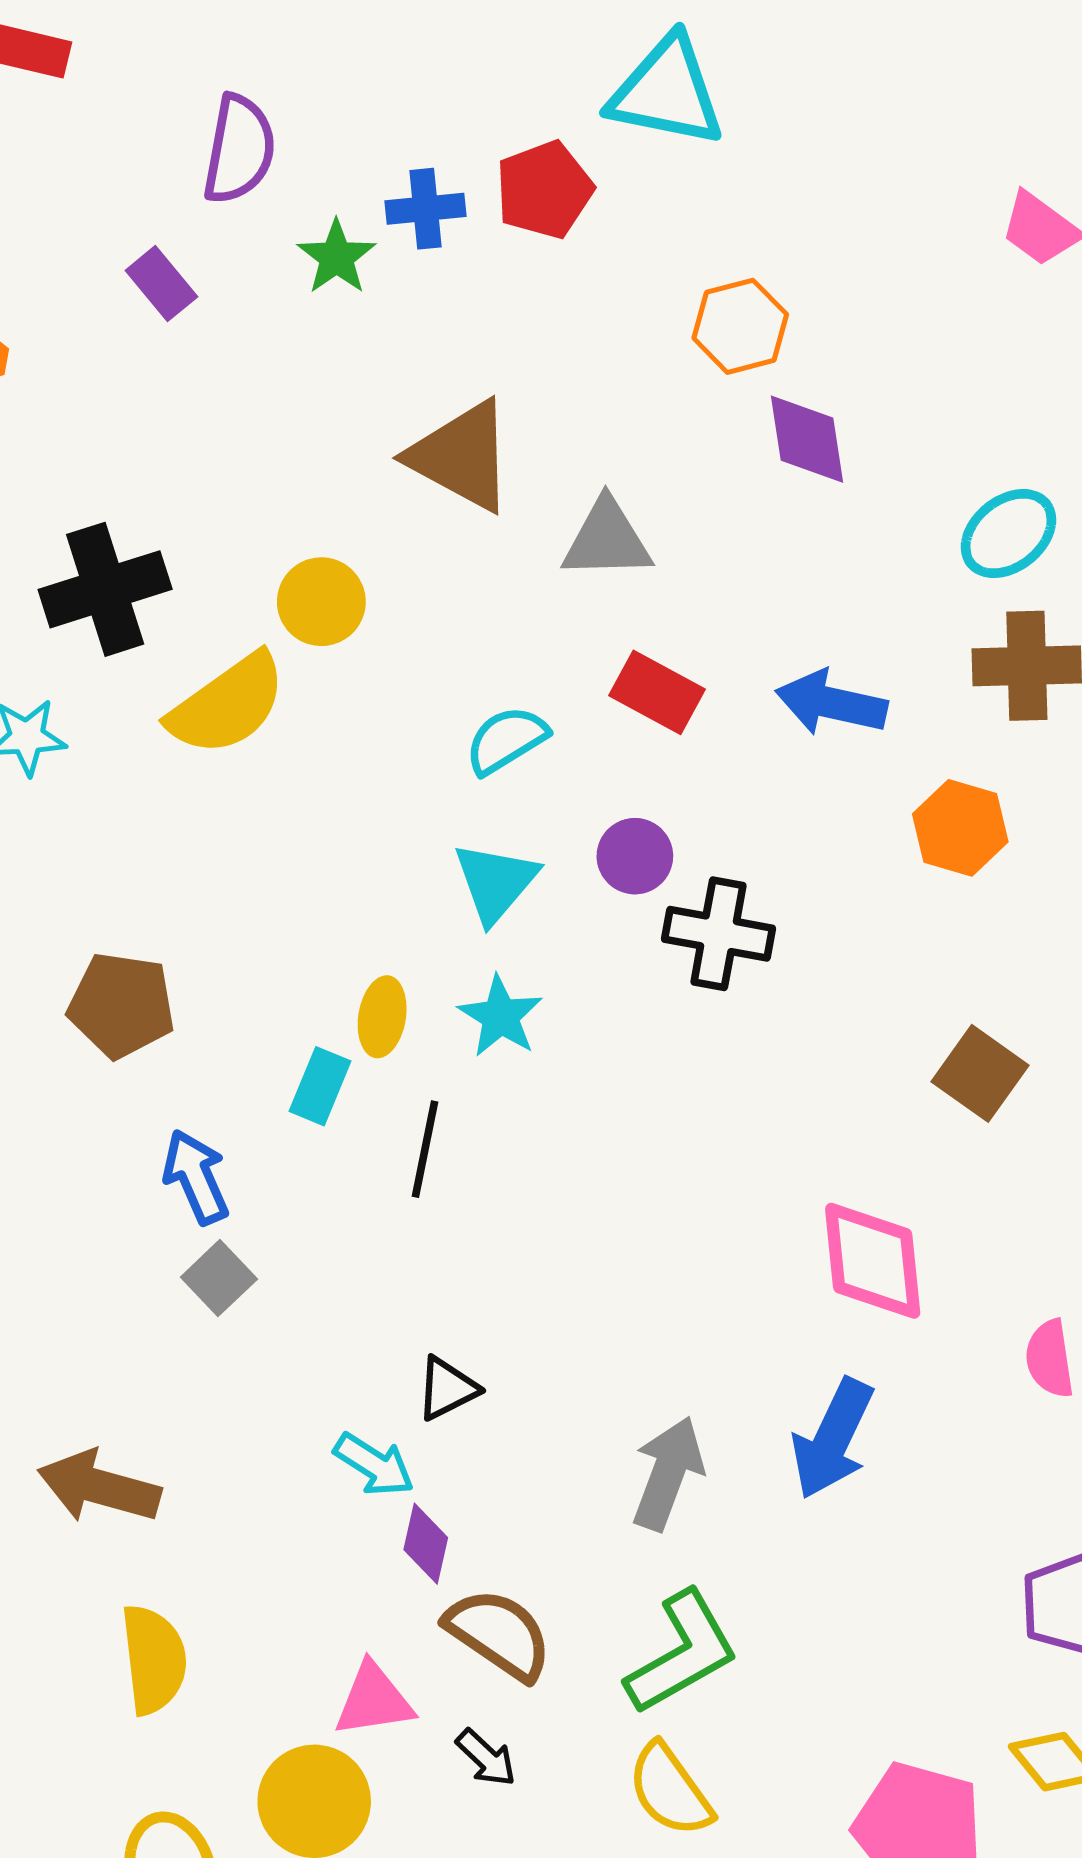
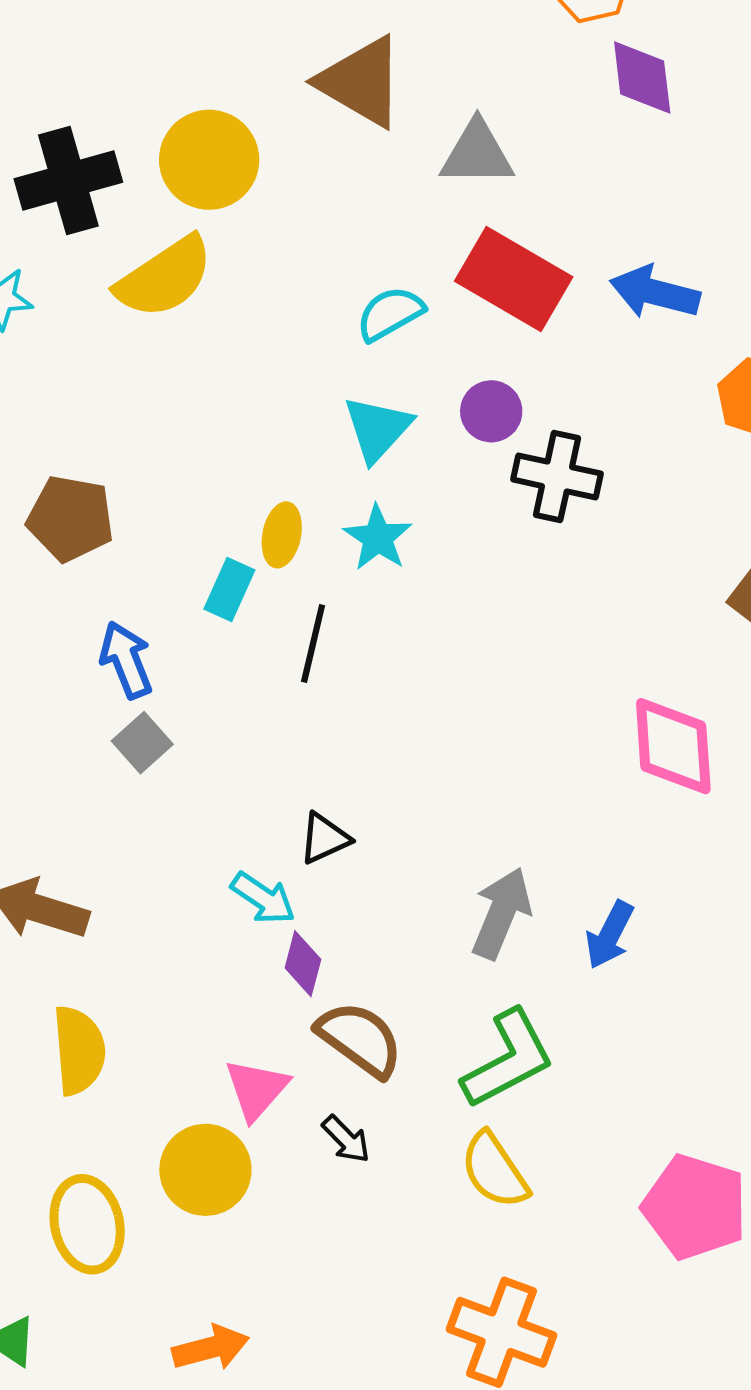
yellow circle: (321, 602) -> (209, 160), moved, size x1.4
red rectangle: (657, 692) -> (514, 279), size x1.5
blue arrow: (833, 1439) -> (610, 935), moved, size x0.7
pink triangle: (374, 1700) -> (256, 1089), turned -42

